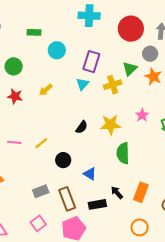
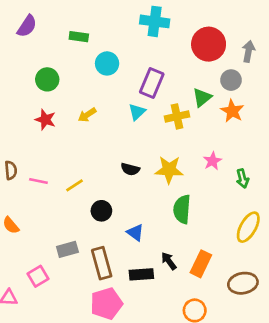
black semicircle: (82, 127) -> (130, 169), turned 64
pink square: (38, 223) -> (38, 276), moved

